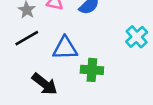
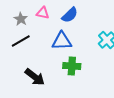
blue triangle: (65, 48) -> (62, 41), moved

